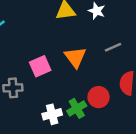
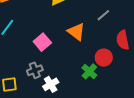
pink square: (40, 66) -> (42, 42), moved
white cross: (52, 114) -> (51, 84), moved

